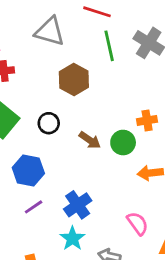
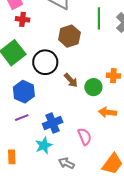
black circle: (49, 123) -> (45, 62), size x1.6
pink semicircle: (138, 223) -> (85, 137), moved

